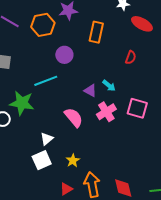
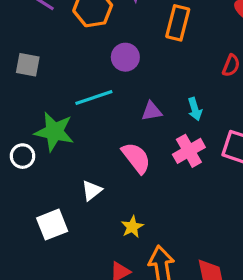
cyan arrow: (109, 86) -> (195, 109), turned 32
purple triangle: (90, 91) -> (152, 111), moved, turned -40
white square: (42, 160) -> (52, 225), moved

